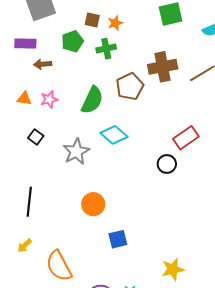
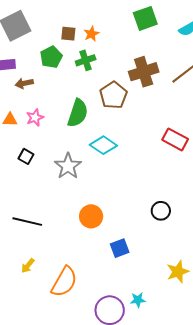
red rectangle: (186, 138) -> (175, 139), turned 70
black circle: (167, 164) -> (161, 211), moved
black line: (29, 202) -> (27, 222), turned -76
orange semicircle: (59, 266) -> (64, 282), turned -116

